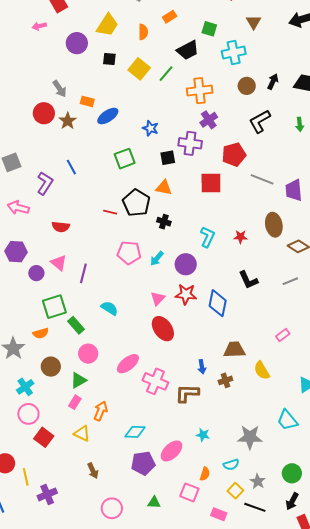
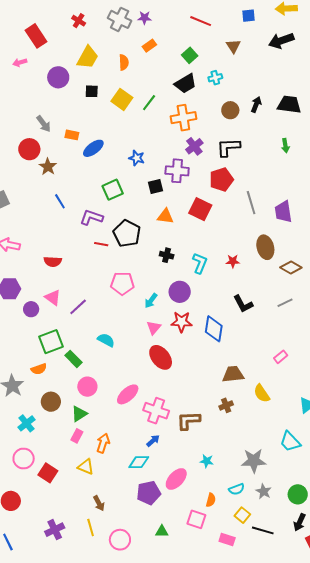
green square: (209, 29) -> (190, 55), turned 35
black trapezoid: (188, 50) -> (185, 84), moved
cyan cross: (234, 53) -> (215, 78), size x0.6
brown star: (68, 121) -> (48, 167), moved
black L-shape: (260, 121) -> (228, 147), moved, turned 30
gray line: (262, 179) -> (251, 203), turned 55
purple L-shape: (45, 183) -> (91, 217), moved, turned -100
red square: (211, 183) -> (200, 209), turned 30
orange triangle: (164, 188) -> (165, 216), moved
black cross: (164, 222) -> (167, 255), moved
cyan arrow: (157, 258) -> (151, 301), moved
purple line: (83, 273) -> (78, 307), turned 36
blue arrow: (202, 367) -> (153, 441), moved, turned -120
pink circle: (28, 414) -> (24, 459), moved
yellow line: (26, 477) -> (91, 528), moved
gray star: (258, 481) -> (264, 491), moved

